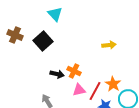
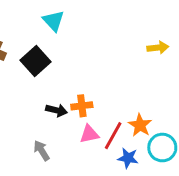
yellow arrow: (109, 45) -> (158, 48), moved
orange cross: (74, 71) -> (82, 106), turned -32

